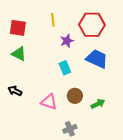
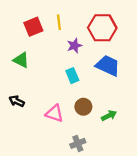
red square: (18, 28) -> (33, 27), moved, turned -30

